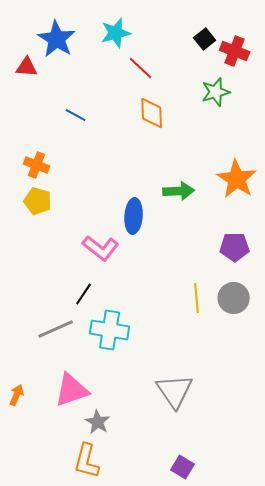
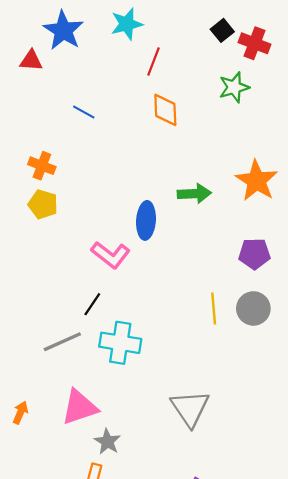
red line: (141, 68) -> (154, 62), turned 68

